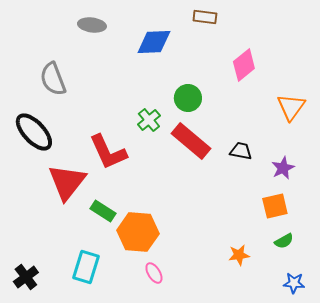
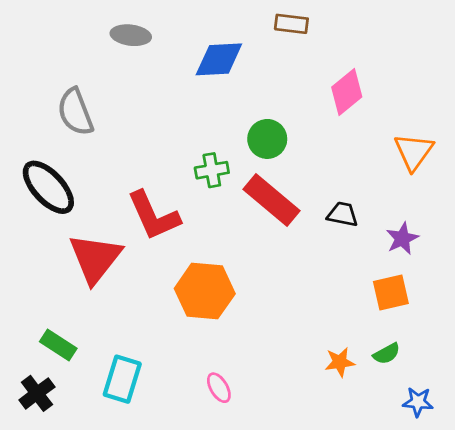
green cross: (149, 120) -> (212, 170), turned 30
green rectangle: (103, 211) -> (58, 345), moved
orange hexagon: (138, 232) -> (205, 291), moved
green semicircle: (284, 241) -> (387, 354), moved

